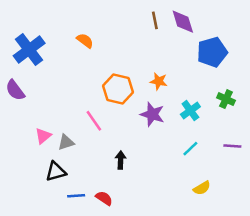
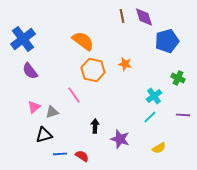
orange semicircle: (85, 41) -> (83, 41), moved, size x1.6
purple semicircle: (15, 90) -> (30, 71), moved
cyan cross: (190, 111) -> (154, 96), moved
purple star: (152, 114) -> (120, 139), moved

